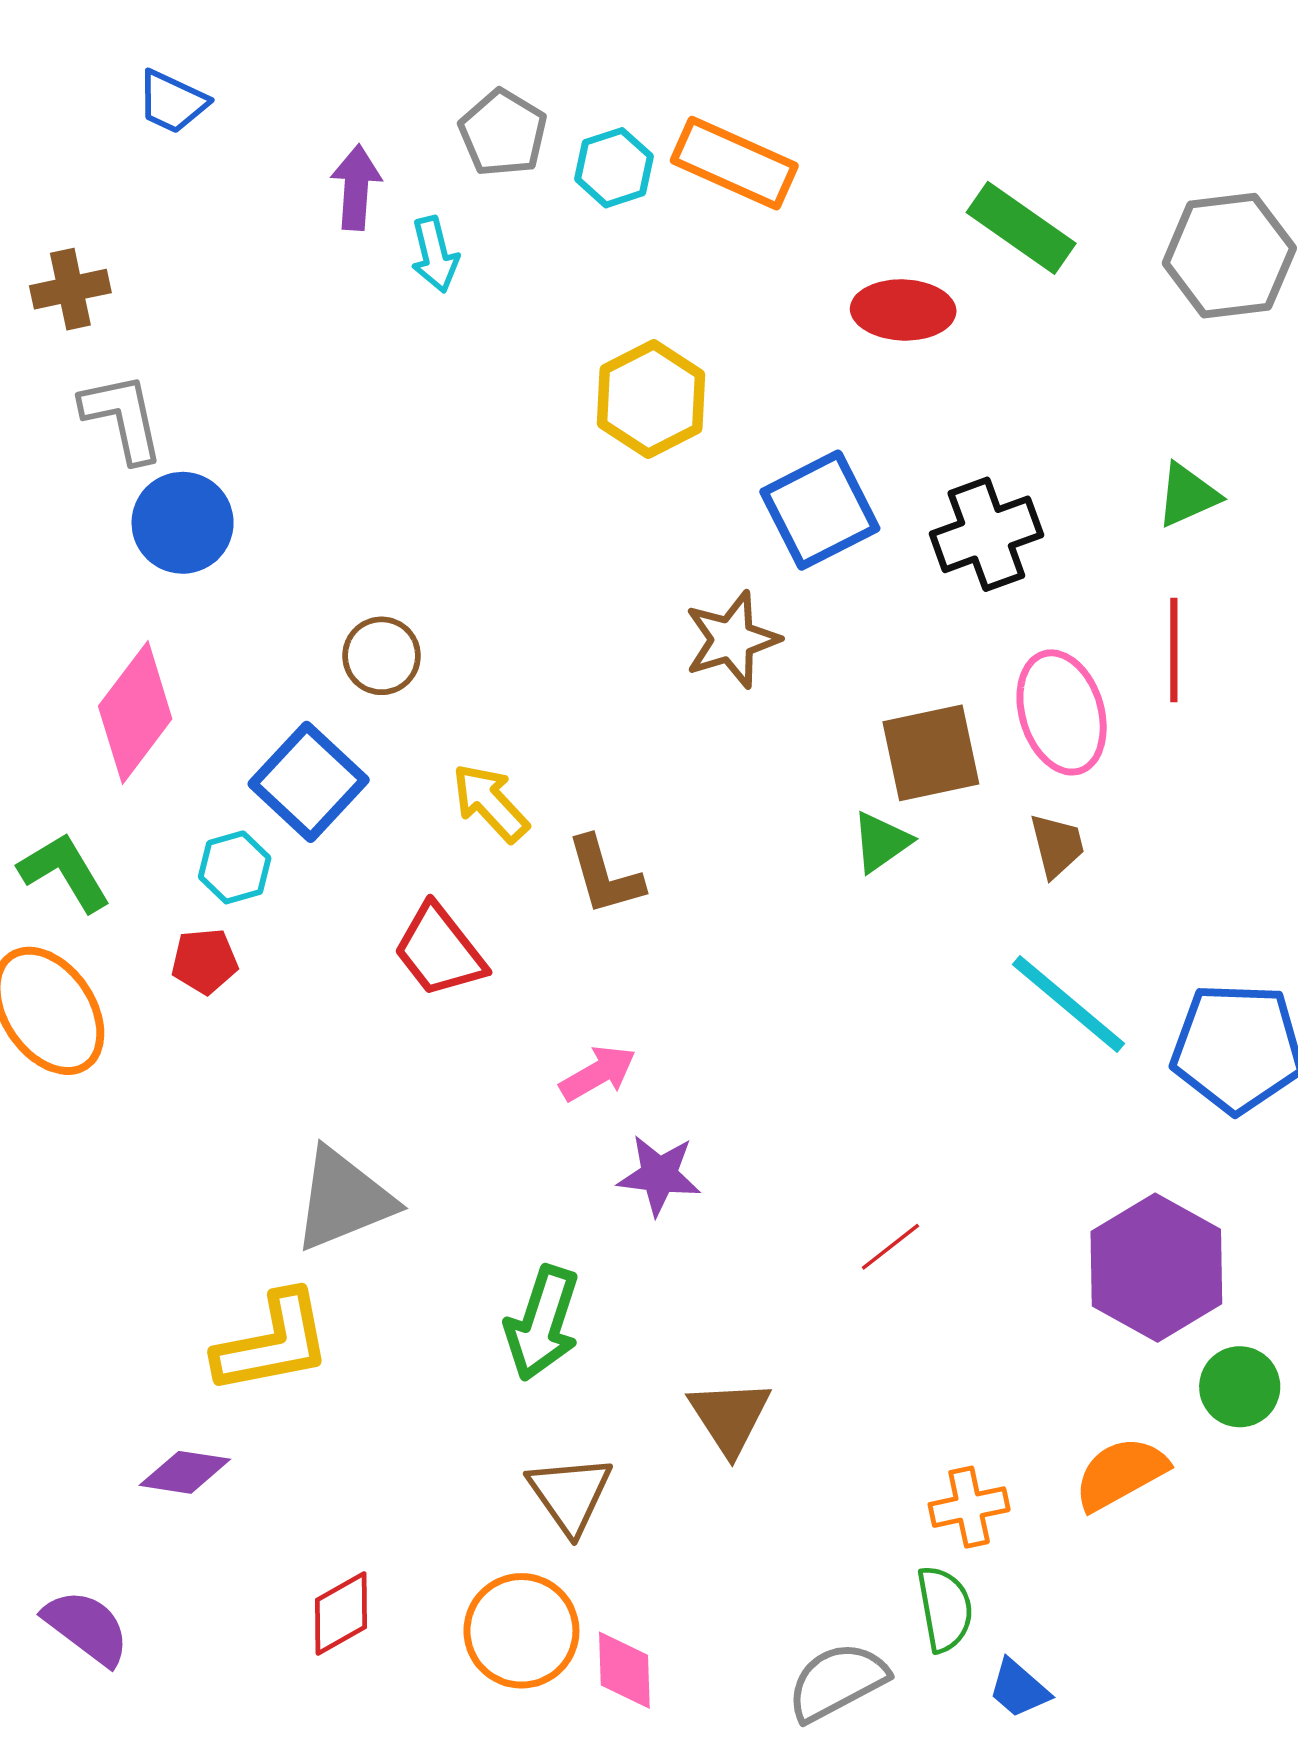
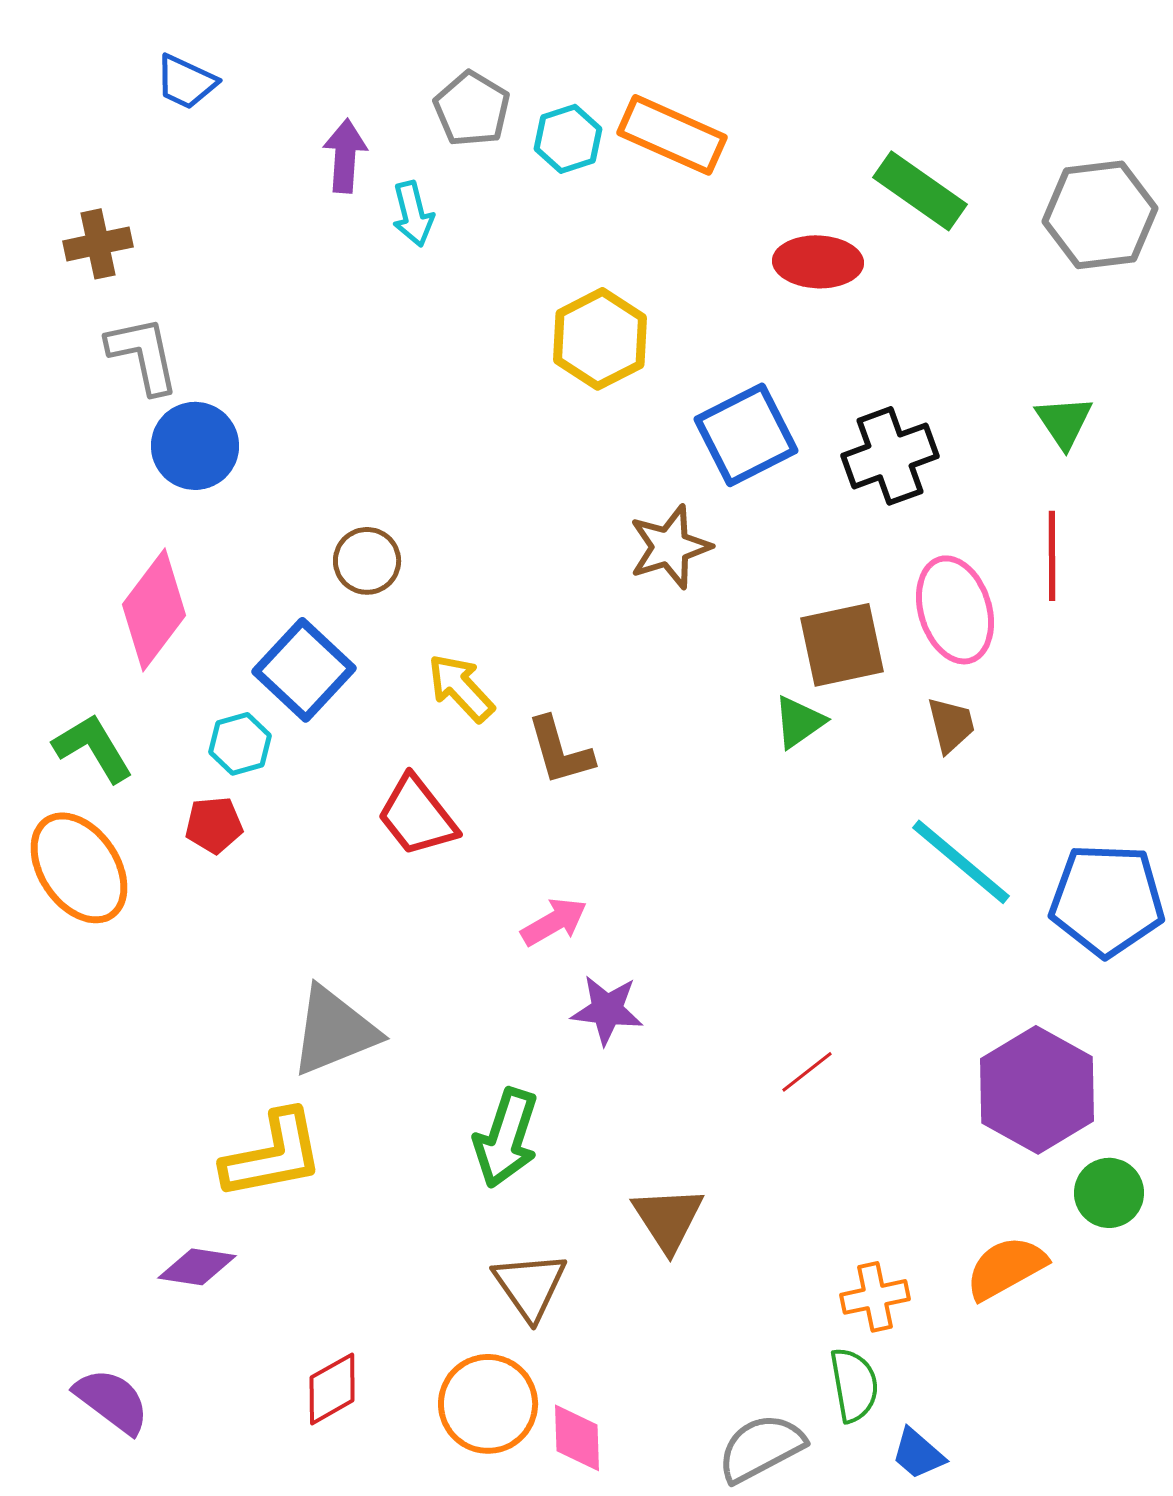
green triangle: (1188, 495) -> (1064, 422), turned -40

